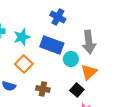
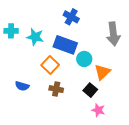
cyan star: (22, 37) -> (35, 37), turned 30
gray arrow: (89, 42) -> (113, 34), moved
orange square: (24, 64) -> (50, 65), moved

